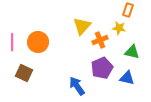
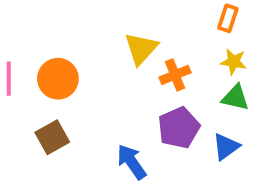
yellow star: (119, 28) -> (234, 62), moved
brown square: (24, 73) -> (52, 137), moved, turned 36
blue triangle: (127, 78) -> (226, 147), turned -49

